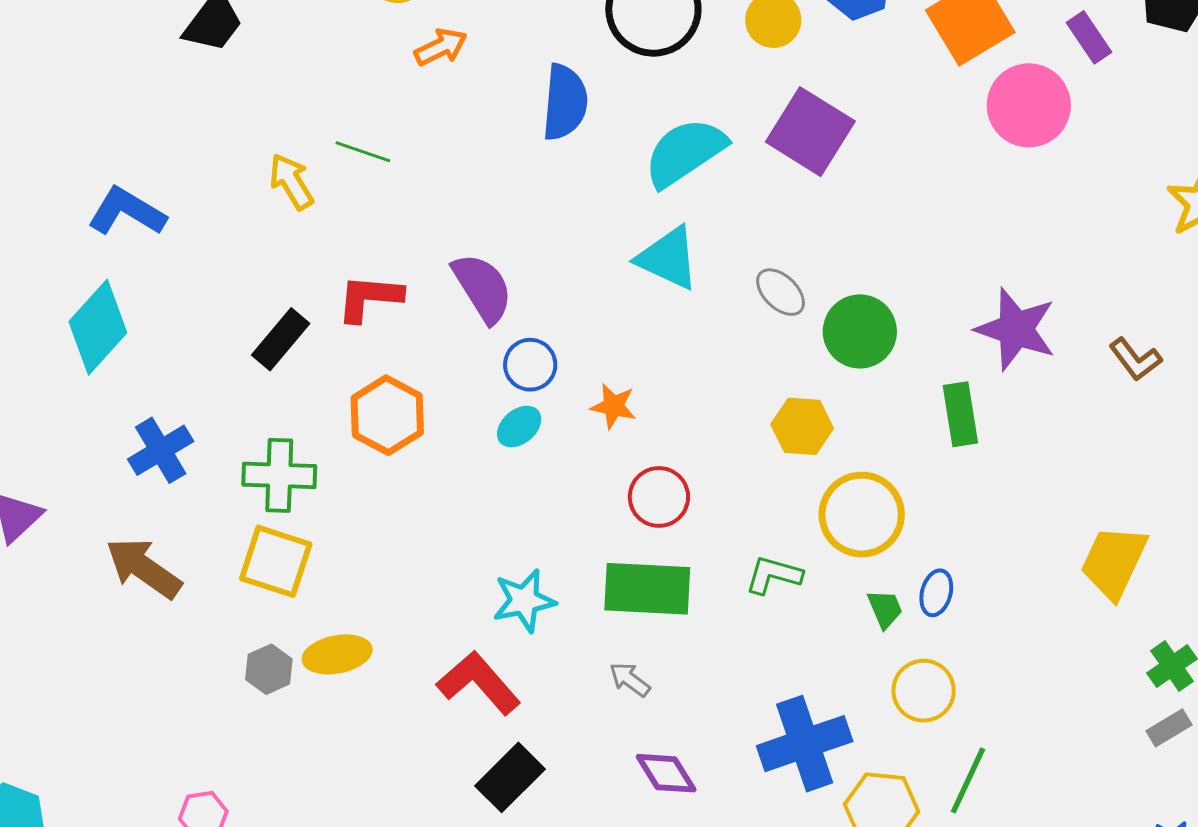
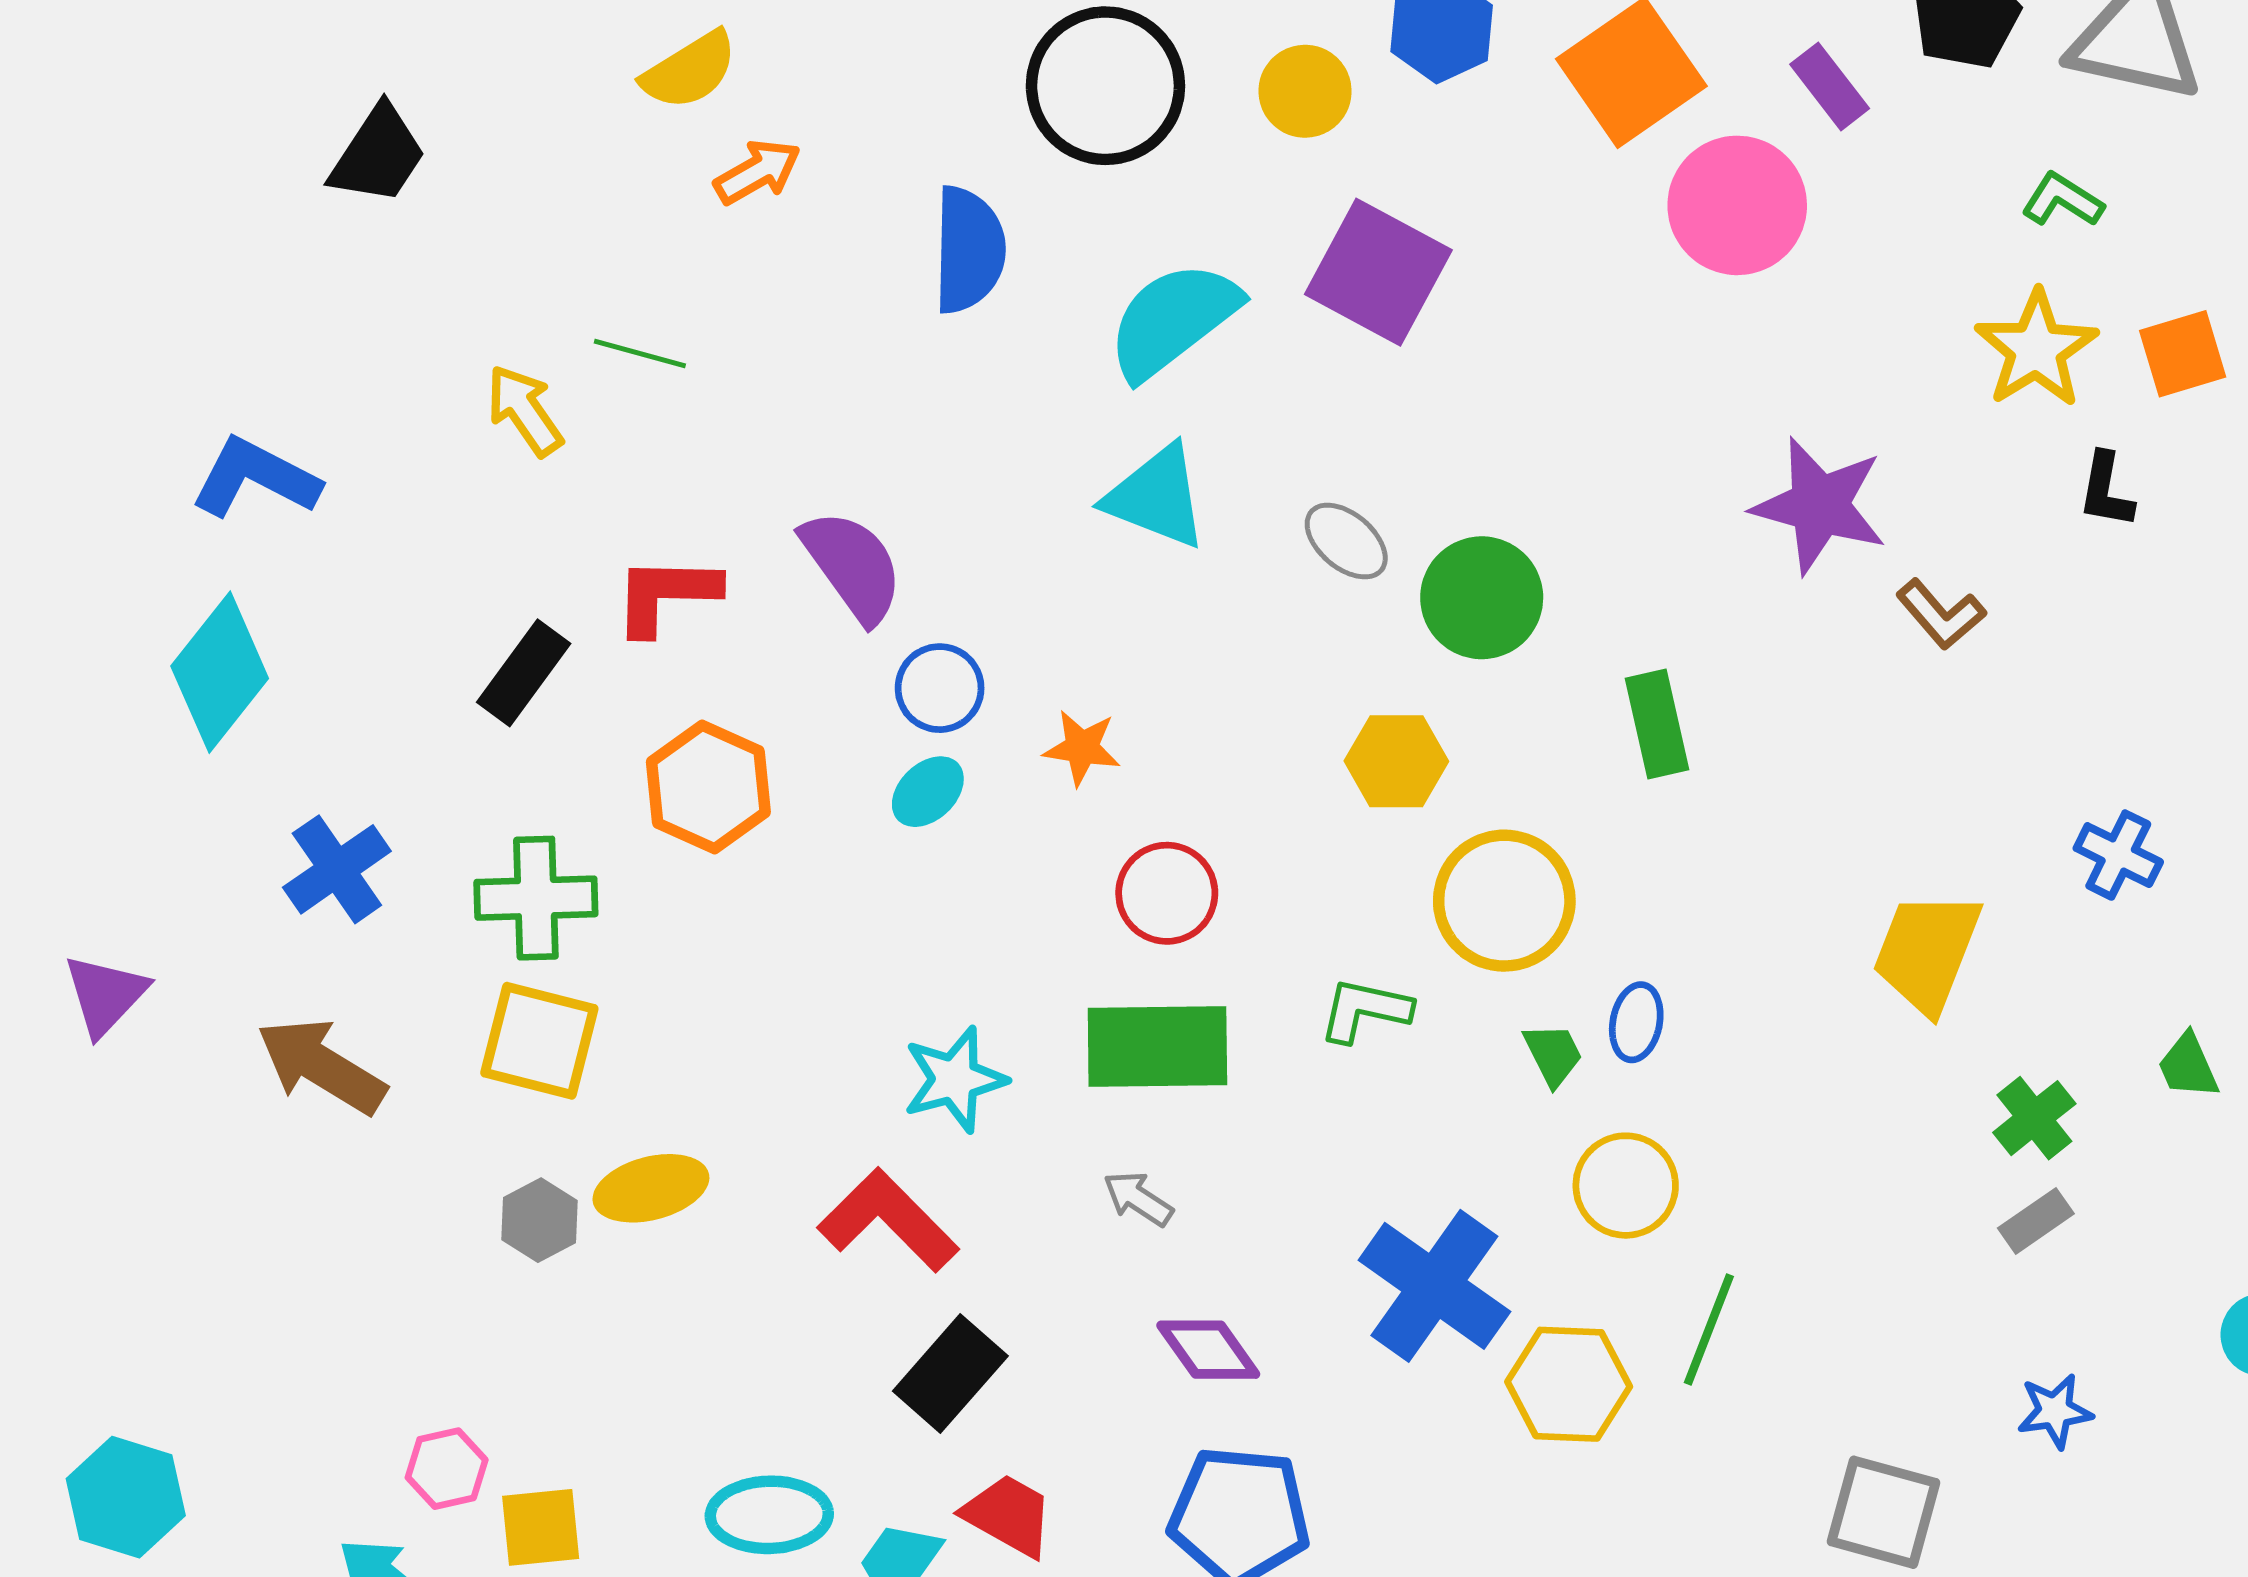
purple star: (1016, 329) -> (1819, 505), moved
blue cross: (805, 744) -> (1434, 1286), turned -32

